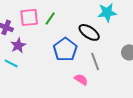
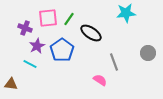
black ellipse: (89, 32) -> (91, 33), moved
blue pentagon: (65, 49) -> (62, 50), moved

